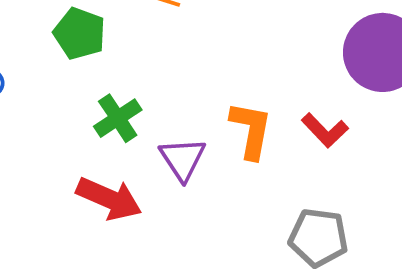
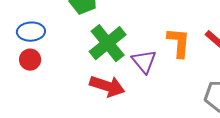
green cross: (118, 118) -> (108, 43), size x1.5

